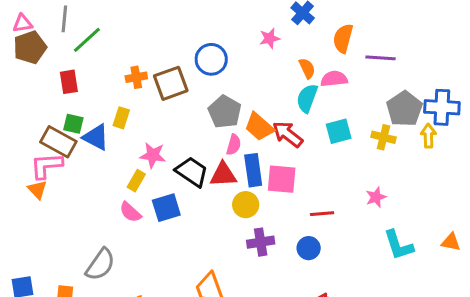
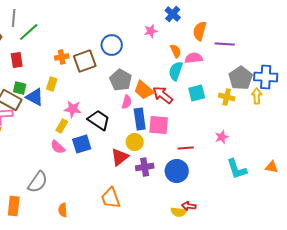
red triangle: (223, 175) -> (120, 157), moved, turned -36
blue circle: (309, 248) -> (177, 171), size x1.5

